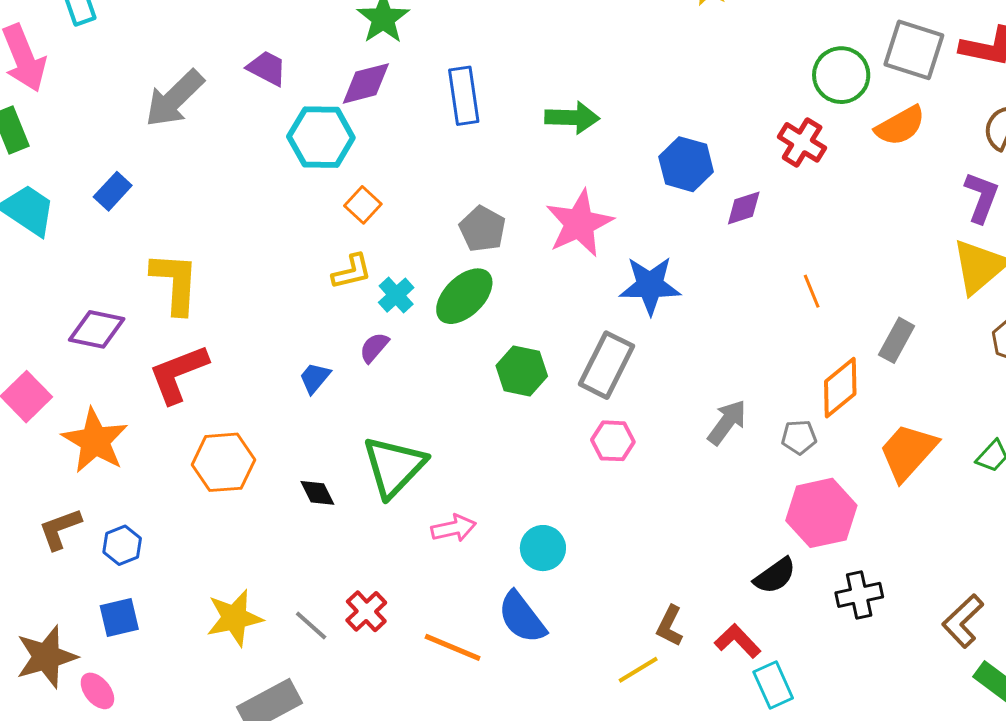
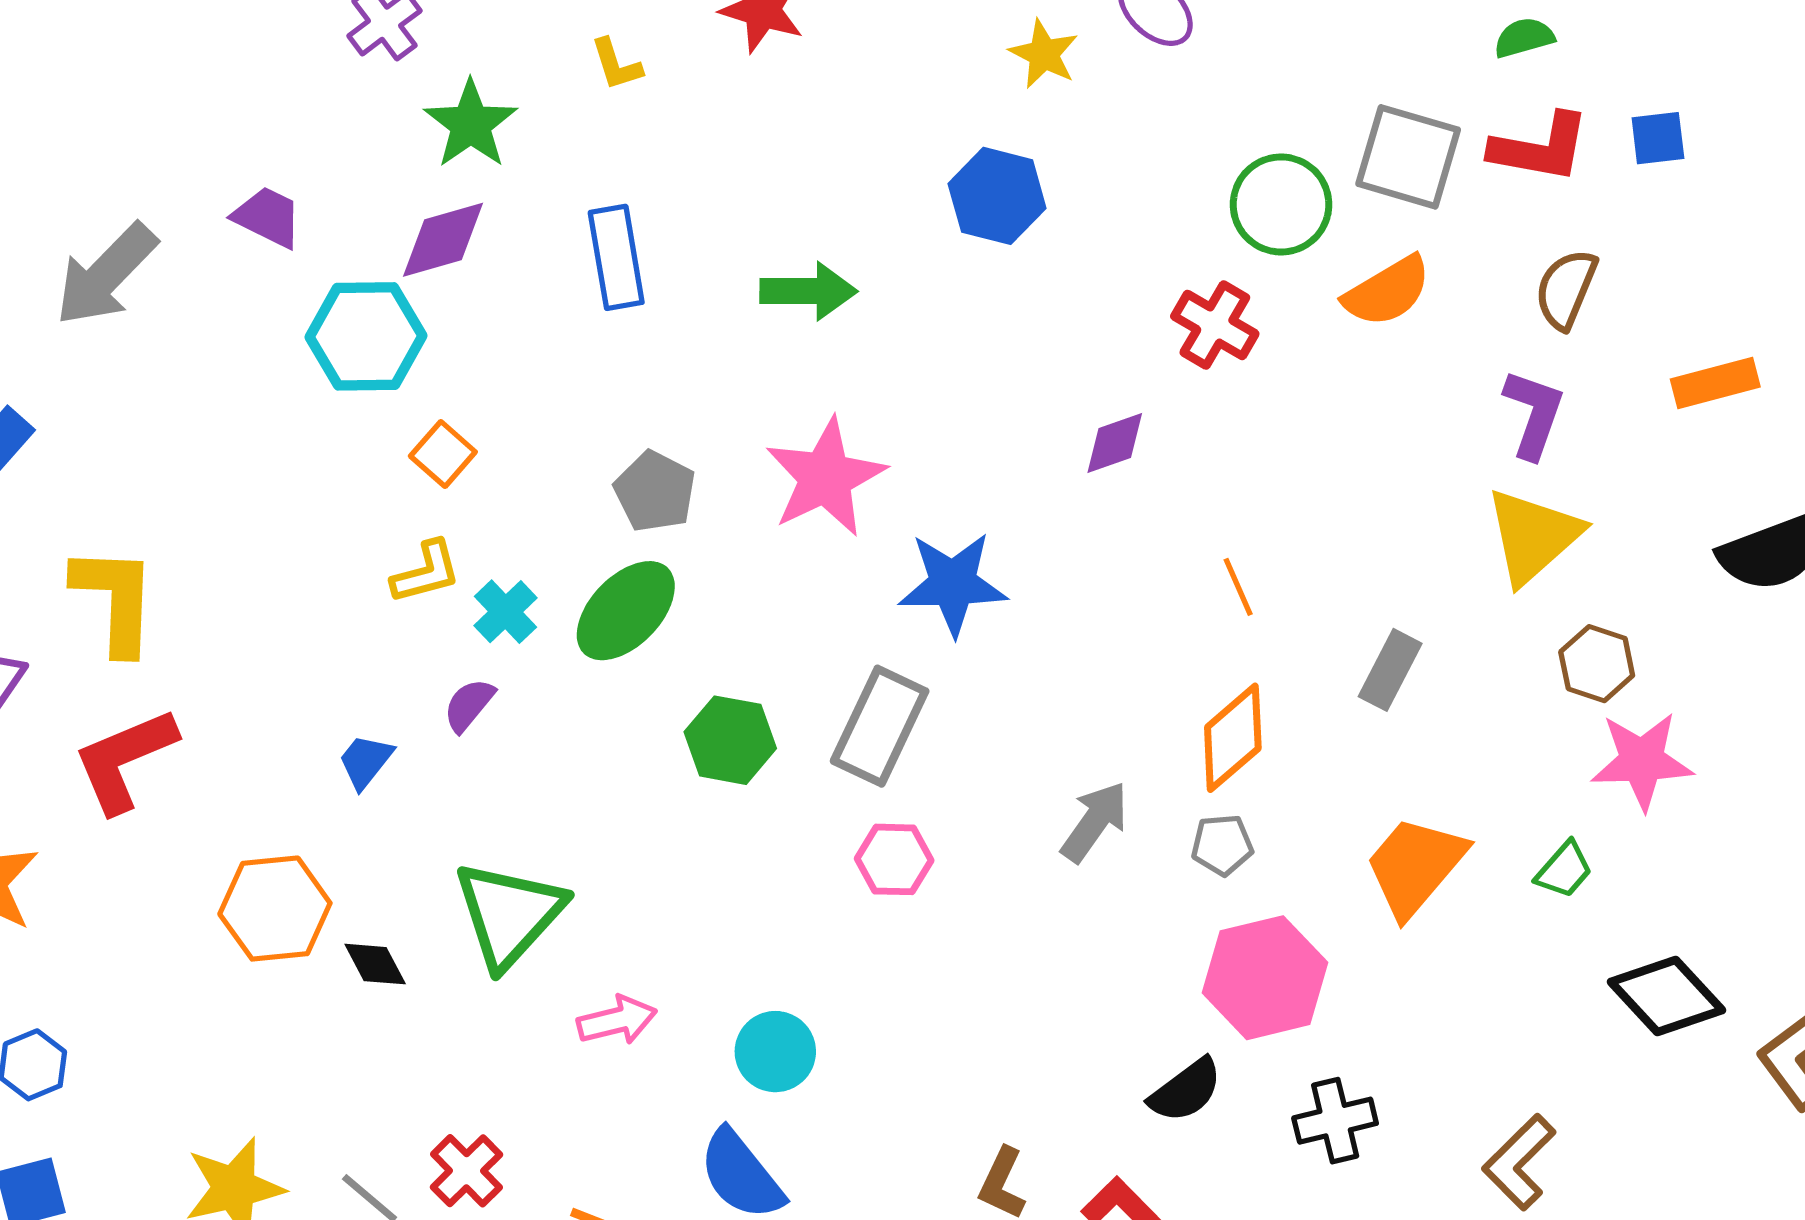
blue hexagon: (686, 164) -> (997, 196), moved
orange diamond: (840, 388) -> (1233, 738), moved
orange hexagon: (223, 462) -> (275, 909), moved

